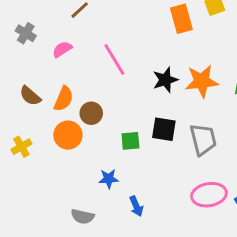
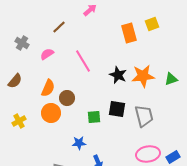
black star: (165, 80) -> (118, 75), turned -30
brown semicircle: (30, 96) -> (15, 81), moved, turned -91

